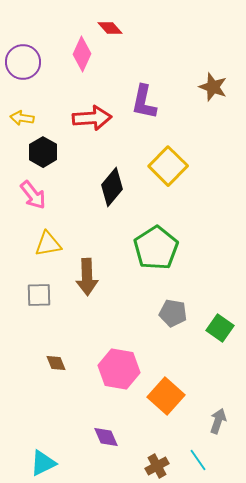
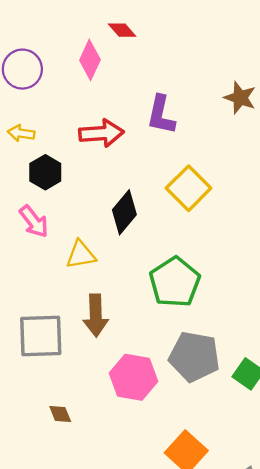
yellow triangle: (48, 244) -> (81, 255), moved
gray square: (39, 295) -> (41, 336), size x1.6
gray pentagon: (173, 313) -> (194, 357), size x1.6
pink hexagon: (119, 369) -> (134, 377), moved

